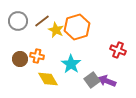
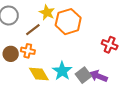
brown line: (42, 21) -> (33, 30), moved
yellow star: (56, 30) -> (47, 12), moved
cyan star: (71, 64) -> (62, 71), moved

